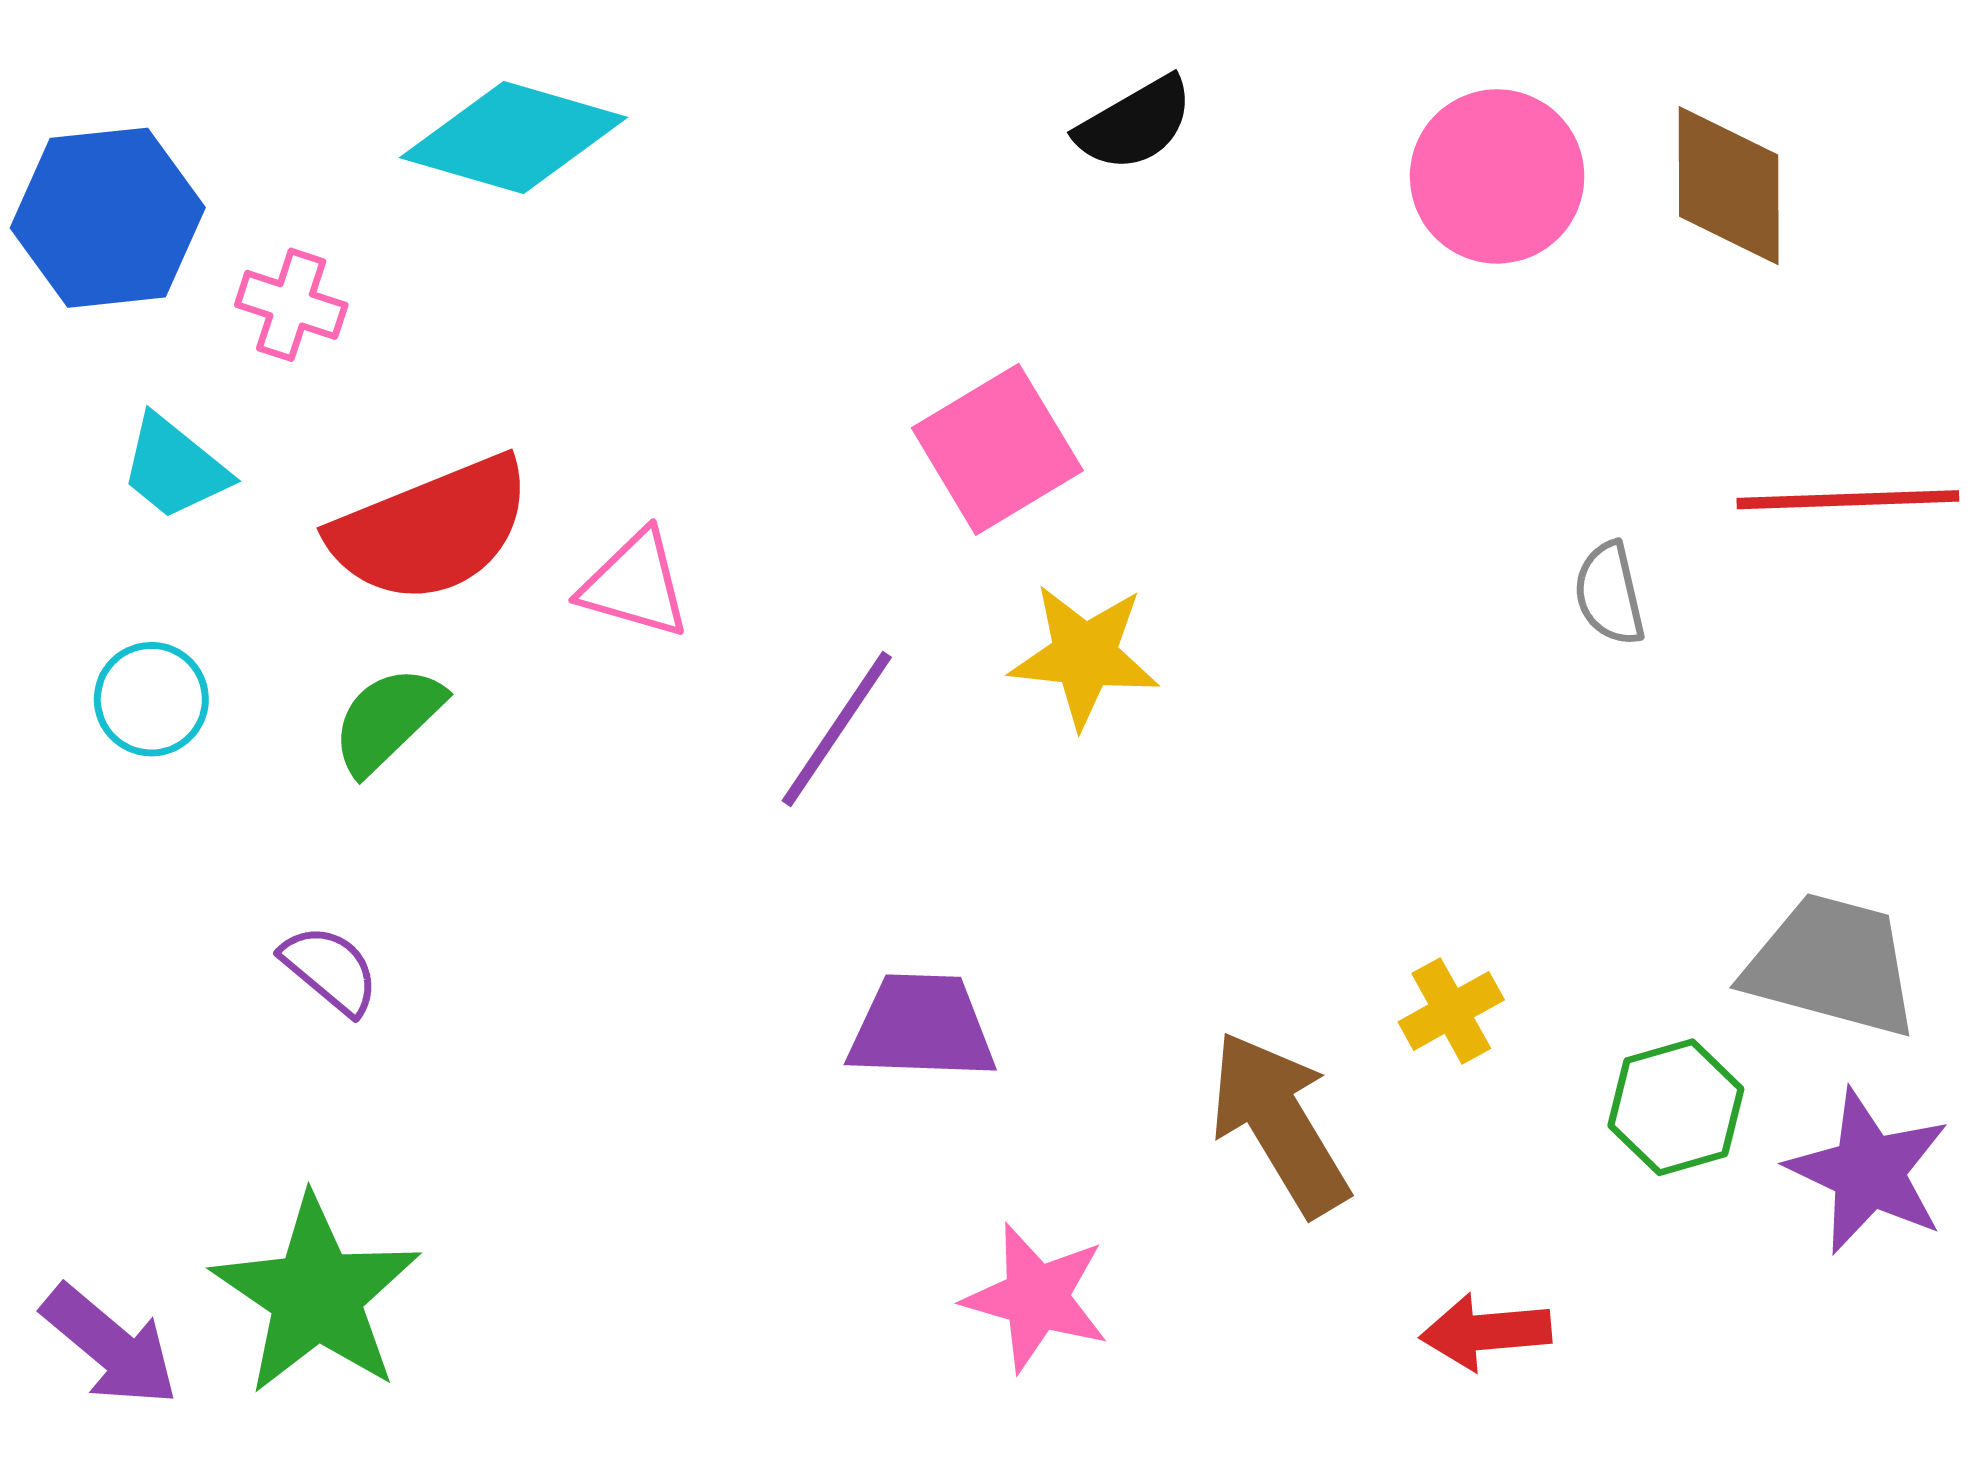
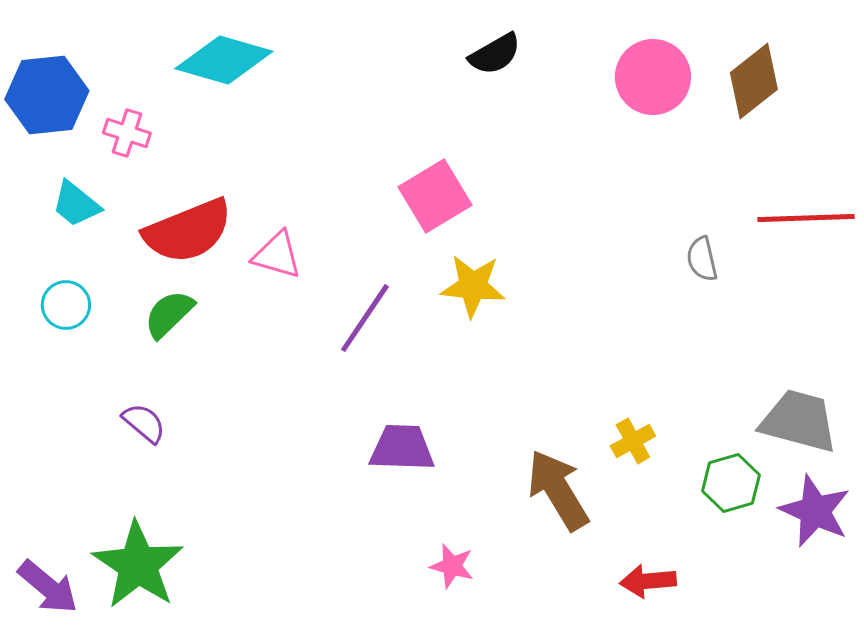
brown diamond: (1729, 186) -> (754, 81), turned 52
pink star: (1036, 1298) -> (452, 566), size x0.7

